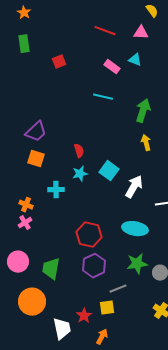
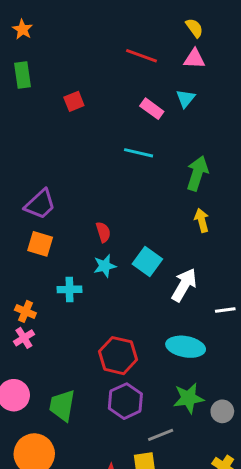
yellow semicircle: (152, 11) -> (194, 28), moved
cyan triangle: (135, 60) -> (186, 98), turned 48

